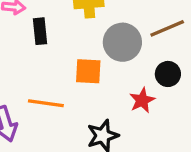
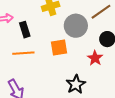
orange line: (46, 103) -> (23, 53), moved

